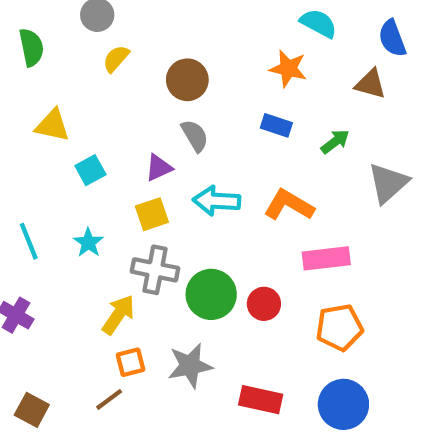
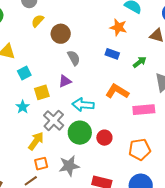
brown circle: (187, 80) -> (61, 34), moved
purple triangle: (159, 168) -> (65, 81), moved
cyan arrow: (217, 201) -> (83, 105), moved
yellow square: (152, 214) -> (42, 92), moved
pink rectangle: (326, 258) -> (144, 110), moved
gray cross: (155, 270) -> (54, 120), turned 30

